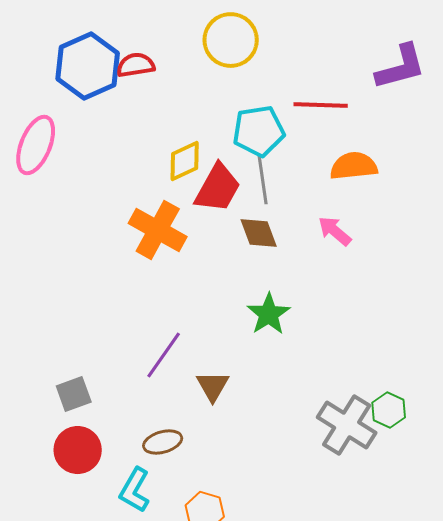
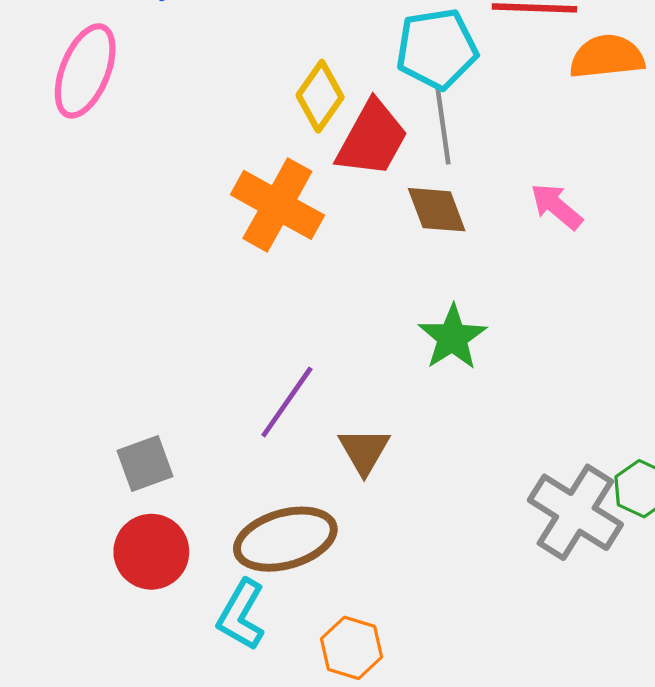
yellow diamond: (185, 161) -> (320, 96), turned -30
orange semicircle: (354, 166) -> (607, 57), moved
brown ellipse: (163, 442) -> (285, 539), size x1.6

